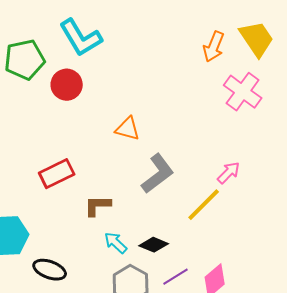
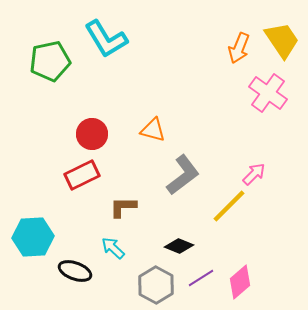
red circle: (67, 85) -> (92, 134), moved
cyan arrow: (116, 243) -> (113, 248), moved

